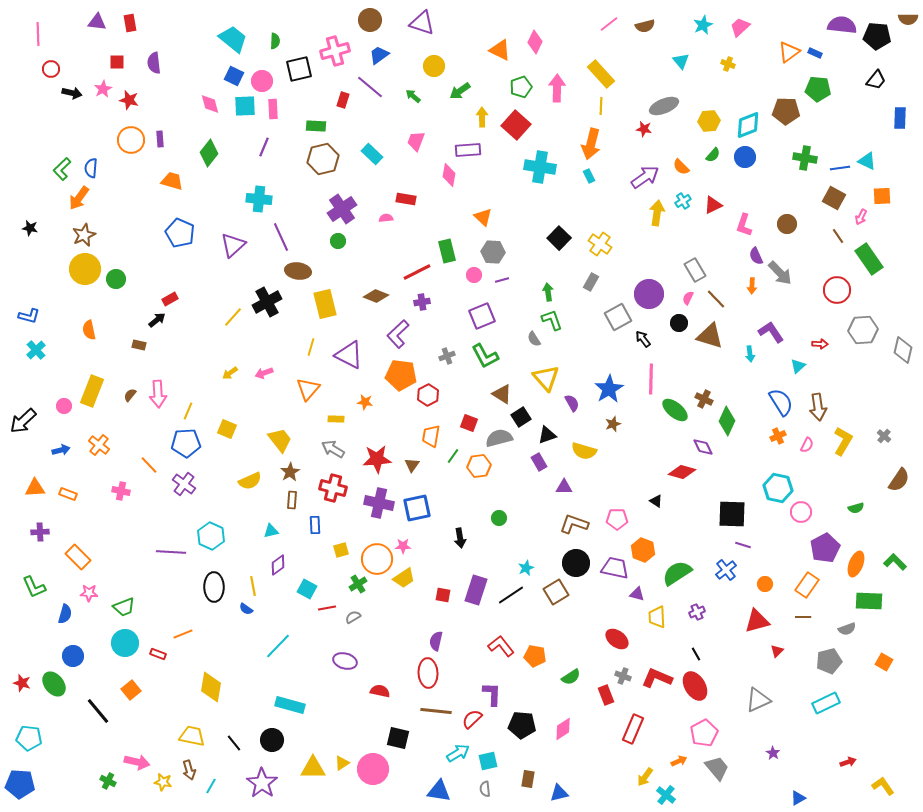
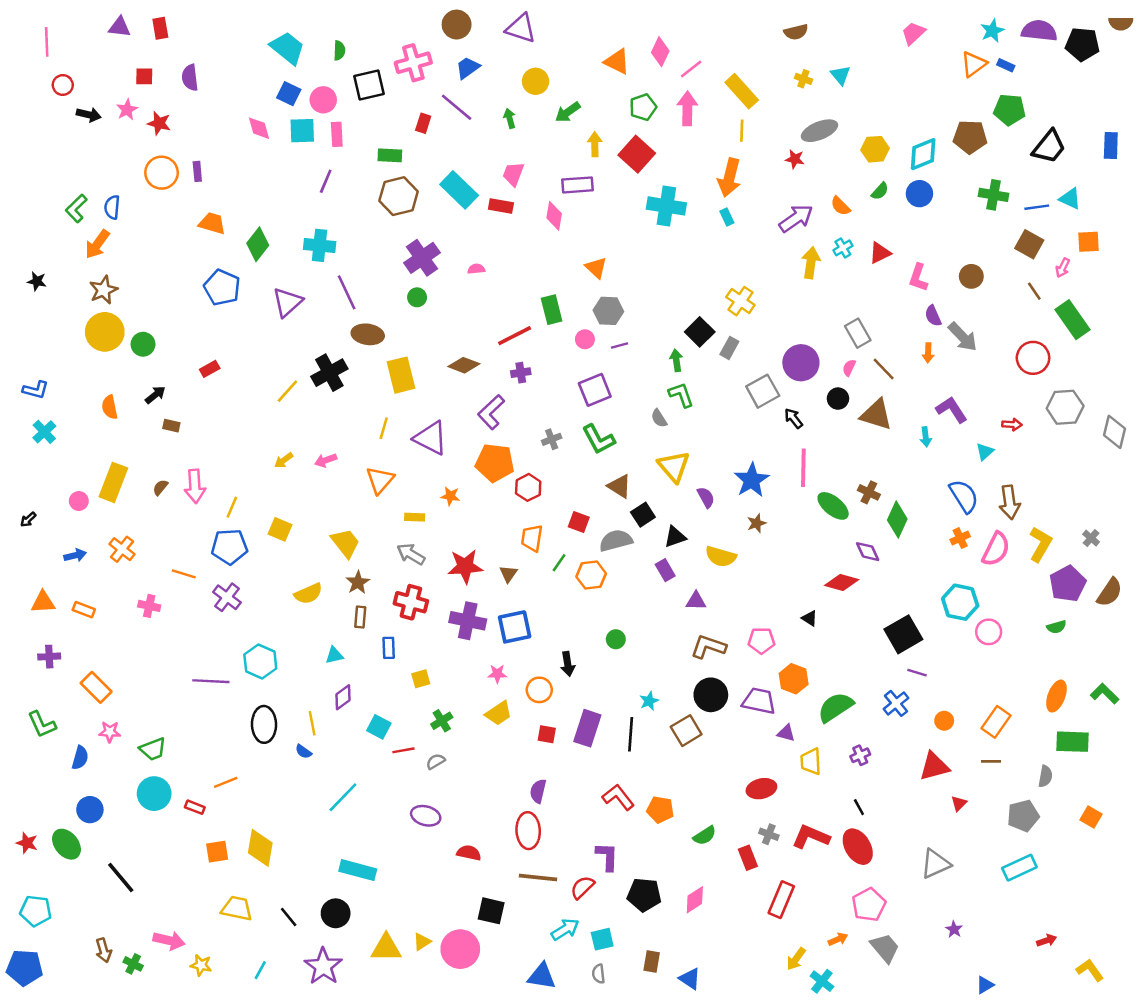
pink line: (609, 24) -> (691, 69), moved
cyan star: (703, 25) -> (992, 31), moved
yellow cross: (728, 64) -> (803, 79), moved
black trapezoid: (876, 80) -> (1049, 147), moved, size x1.4
green arrow: (413, 96) -> (510, 118), turned 35
green diamond: (209, 153) -> (258, 244), moved
cyan rectangle: (372, 154) -> (459, 190), size x1.4
red rectangle: (406, 199) -> (501, 206), moved
black square: (559, 238) -> (700, 332), moved
black arrow: (157, 320) -> (155, 395), moved
black arrow: (23, 421) -> (28, 520), size x0.5
pink semicircle: (807, 445) -> (996, 549), size x1.8
orange line: (149, 465) -> (184, 574), turned -30
black square: (732, 514) -> (903, 634), turned -32
purple pentagon: (825, 548) -> (1068, 584), moved
orange circle: (377, 559) -> (539, 690), moved, size x0.7
black line: (511, 595) -> (631, 734), turned -52
gray semicircle: (847, 629) -> (1045, 776), turned -60
red ellipse: (617, 639) -> (761, 789), turned -50
orange square: (131, 690) -> (217, 852), moved, turned 30
brown arrow: (189, 770) -> (104, 950), moved
blue triangle: (559, 793) -> (690, 979), turned 48

